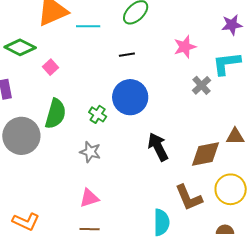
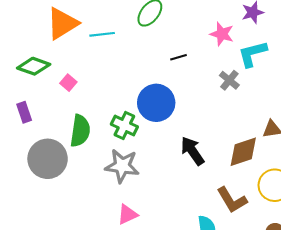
pink star: (185, 47) -> (222, 34), moved, turned -30
black line: (127, 55) -> (178, 57), moved
green cross: (98, 114) -> (124, 126), size x1.4
gray star: (90, 152) -> (122, 166), size x1.5

